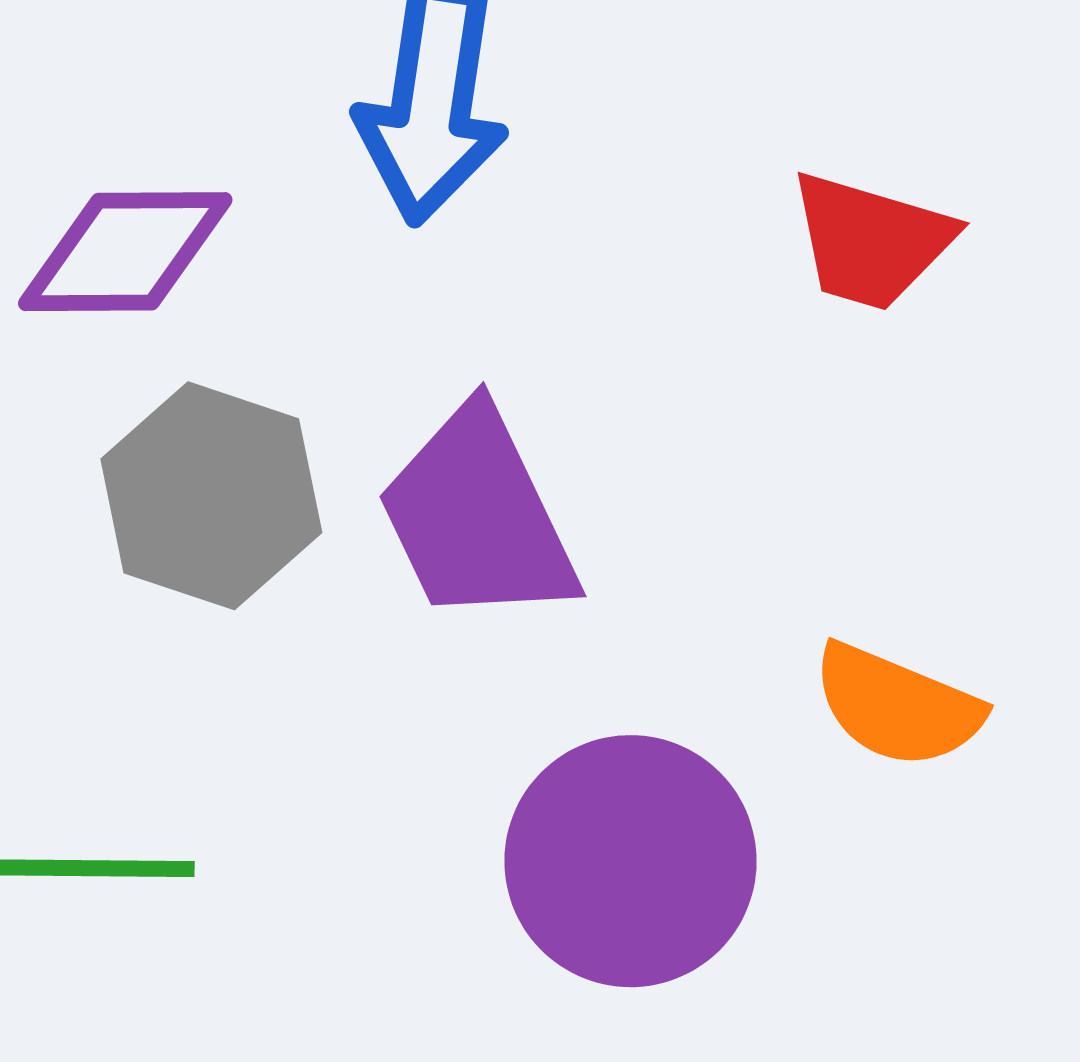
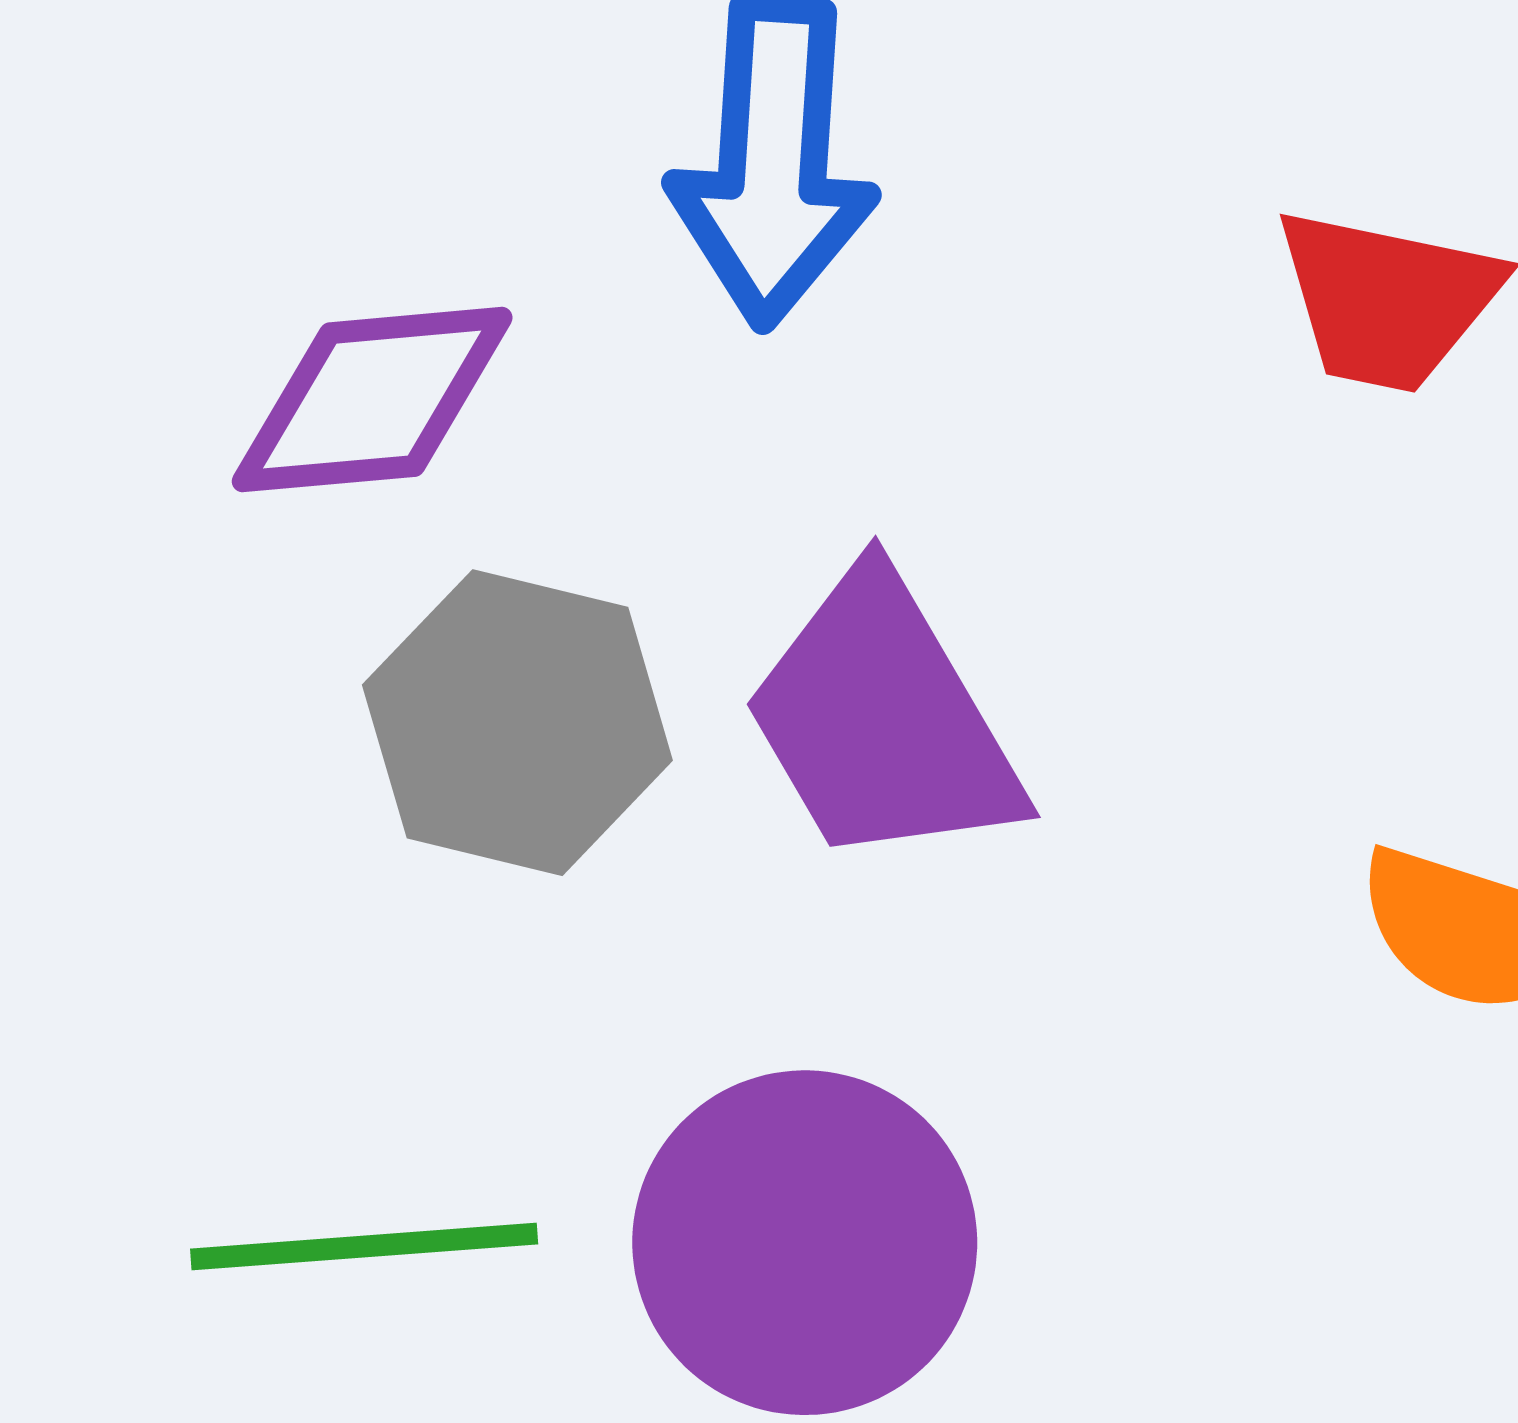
purple circle: (631, 861) -> (805, 1243), moved

